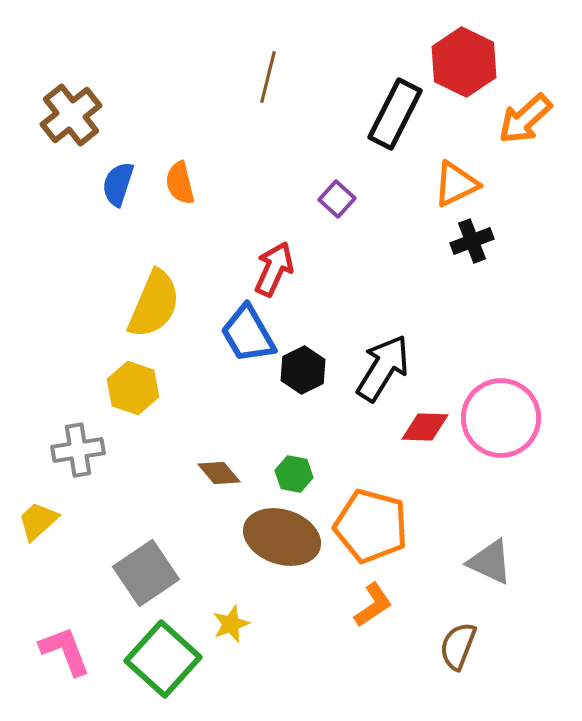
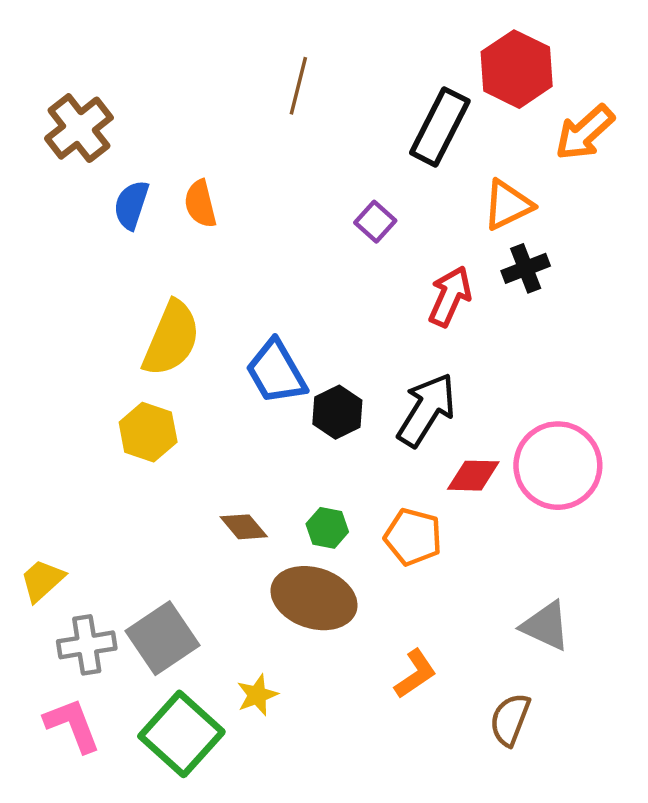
red arrow: (274, 269) -> (450, 296), moved
gray cross: (78, 450) -> (87, 645), moved
orange pentagon: (371, 526) -> (413, 537), moved, size x0.7

